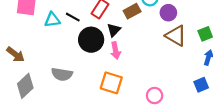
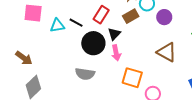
brown triangle: (176, 36) -> (167, 52), moved
gray semicircle: (62, 74) -> (85, 74), moved
orange square: (111, 83) -> (132, 78), moved

